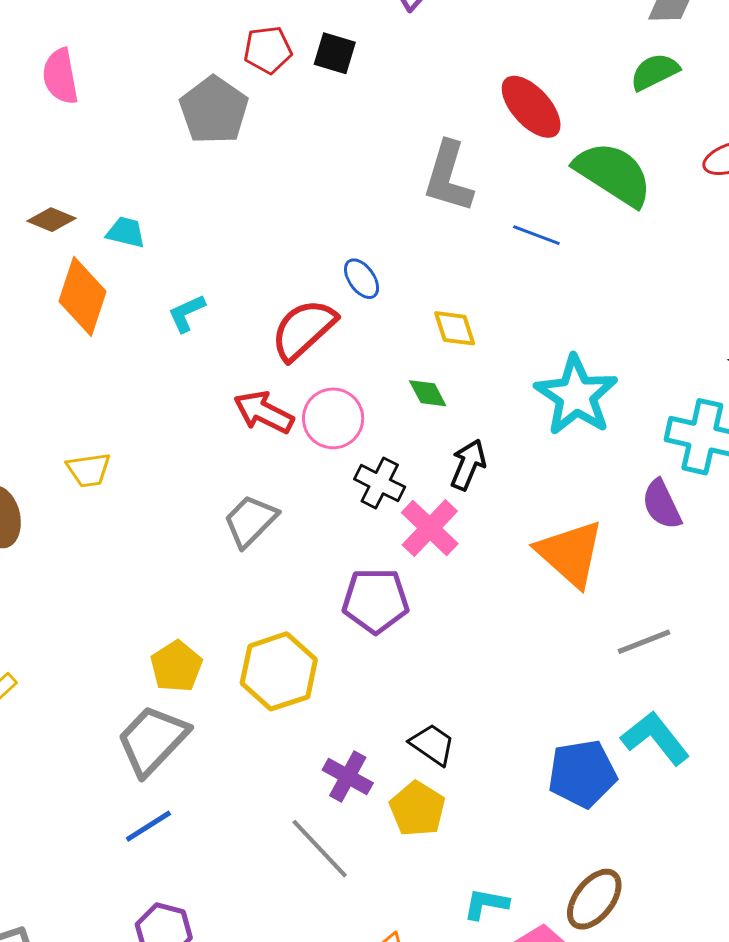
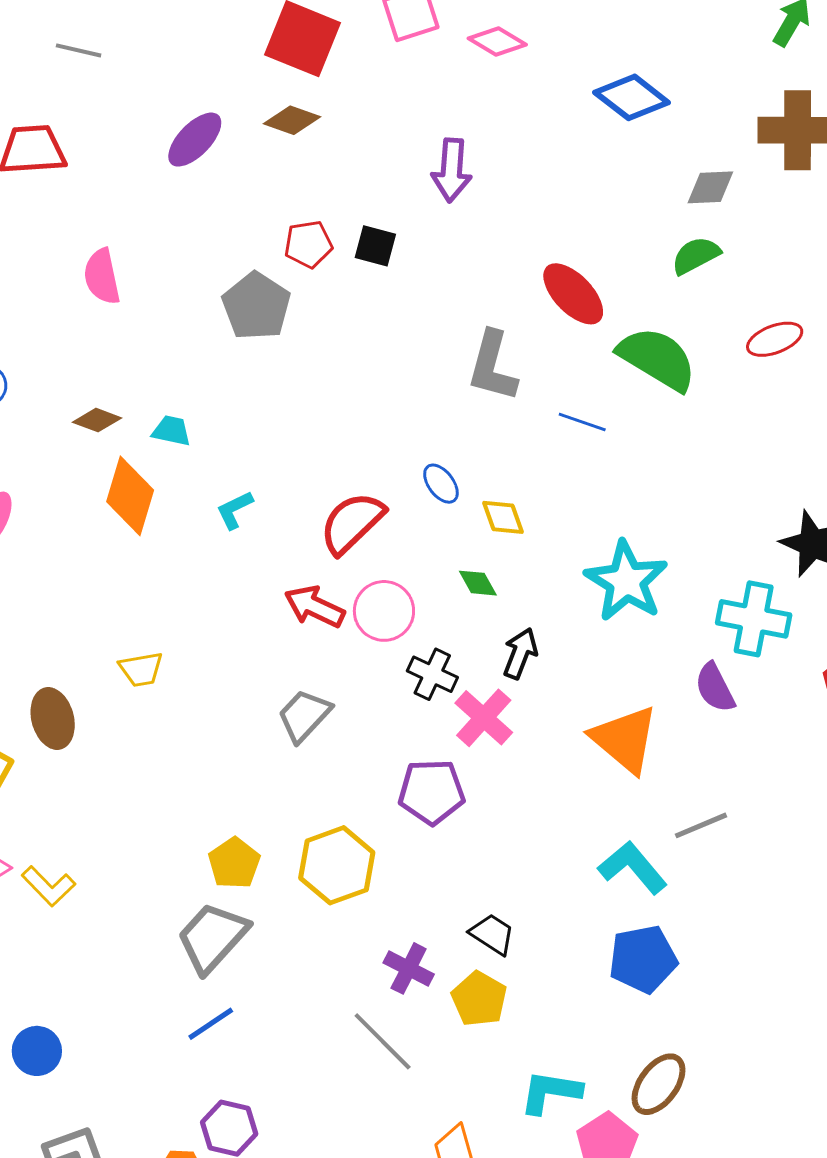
blue ellipse: (362, 279) -> (441, 484), moved
cyan L-shape: (655, 738) -> (633, 868), moved
cyan L-shape: (486, 904) -> (550, 1092), size x1.4

